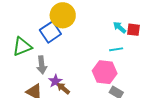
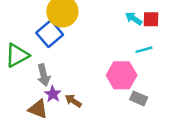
cyan line: (116, 49) -> (144, 50), moved
purple star: (55, 81) -> (53, 94), moved

